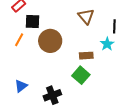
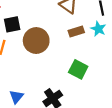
brown rectangle: (86, 56) -> (76, 31), moved

